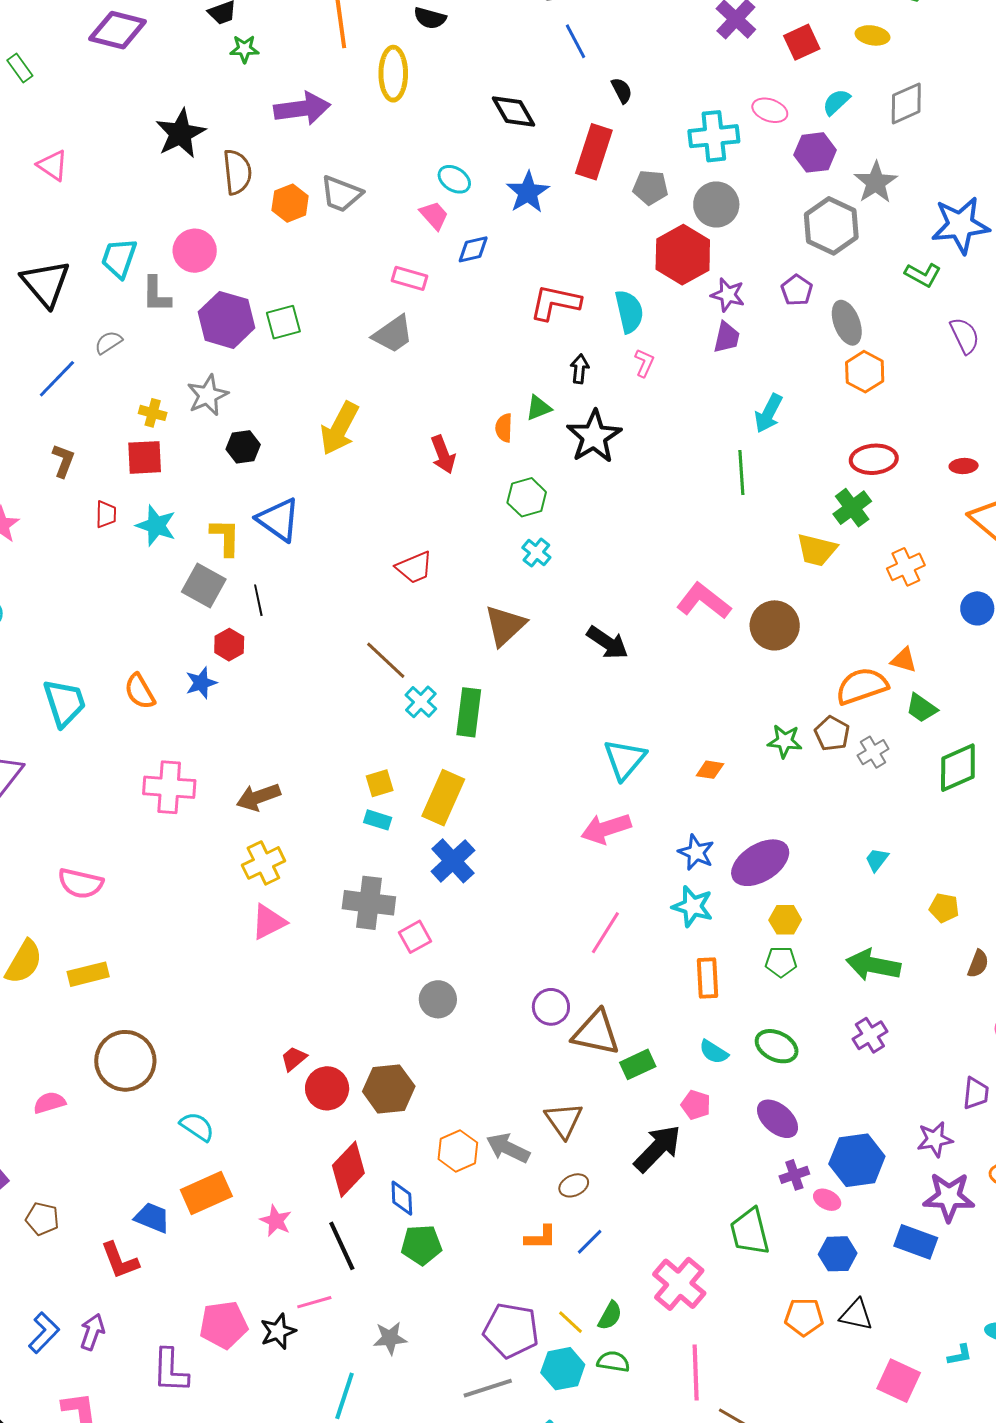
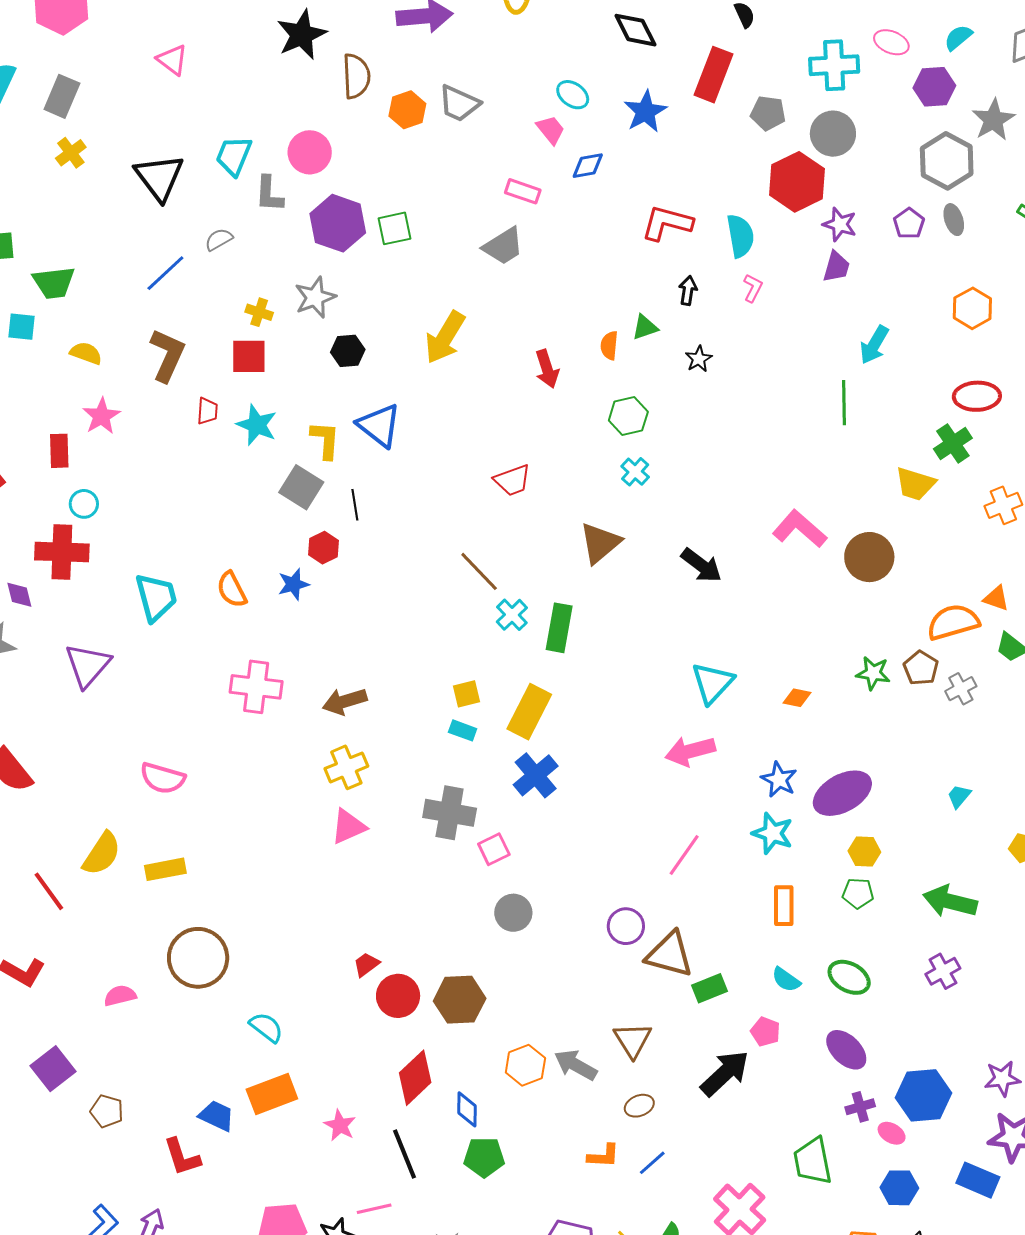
gray ellipse: (847, 323) -> (954, 220), moved, size x0.7
black star: (594, 437) -> (699, 359), size x0.5
brown L-shape: (63, 461) -> (167, 355), size x1.6

